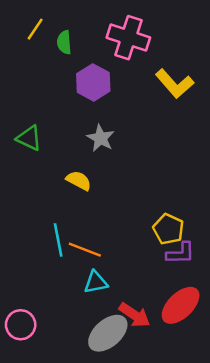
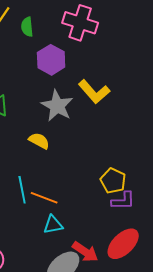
yellow L-shape: (174, 84) -> (94, 92), moved
gray star: (101, 138) -> (57, 106), size x1.4

